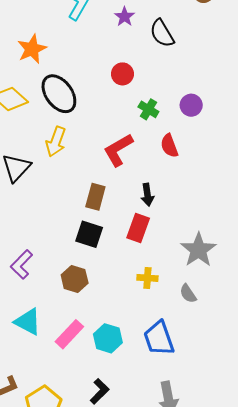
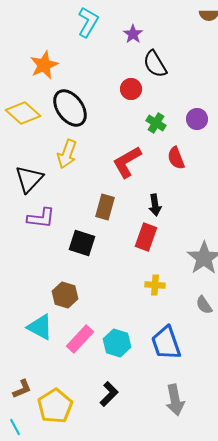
black semicircle: (162, 33) -> (155, 64), moved
black square: (89, 234) -> (82, 243), moved
purple L-shape: (21, 264) -> (41, 218), moved, turned -128
brown hexagon: (75, 279) -> (65, 295), moved
gray semicircle: (188, 294) -> (204, 305), moved

